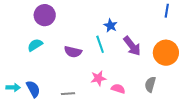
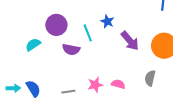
purple circle: (45, 15) -> (56, 25), moved
cyan line: (100, 44) -> (88, 33), moved
pink star: (98, 78) -> (95, 85), moved

